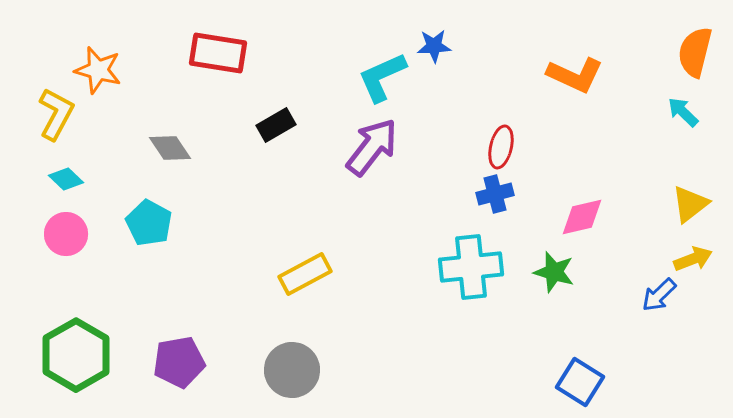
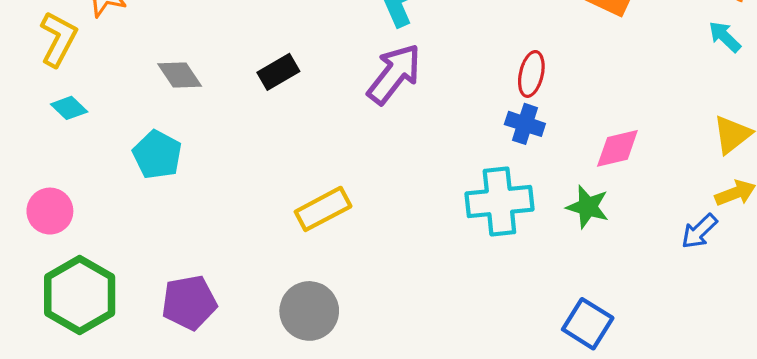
black rectangle: (276, 125) -> (278, 72), moved
blue cross: (495, 194) -> (525, 124), turned 33
pink circle: (66, 234) -> (50, 211), moved
blue square: (580, 382) -> (588, 324), moved

